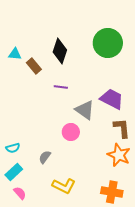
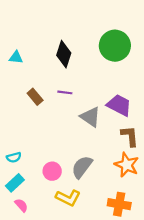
brown rectangle: (34, 66) -> (35, 97), moved
pink circle: (71, 132) -> (52, 171), moved
gray semicircle: (45, 157) -> (82, 167), moved, size x1.6

